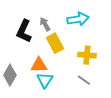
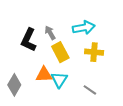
yellow cross: (87, 55) -> (94, 52), moved
cyan triangle: (45, 80) -> (59, 80), moved

